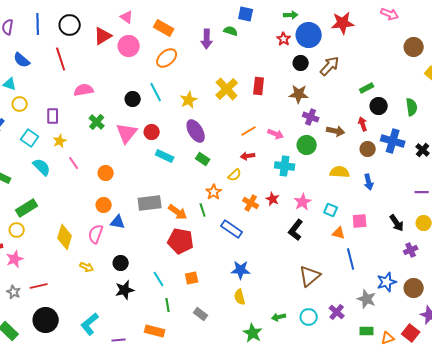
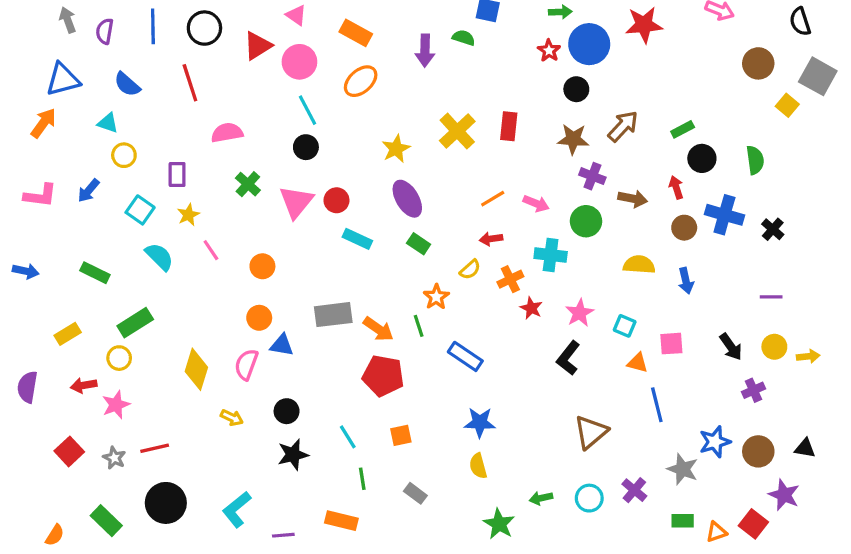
brown arrow: (330, 66) -> (623, 126), moved
cyan line: (156, 92) -> (307, 110), moved
orange cross: (251, 203) -> (510, 279), moved, turned 35

